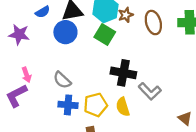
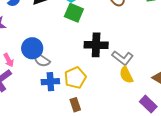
blue circle: (65, 32) -> (32, 48), moved
yellow semicircle: (123, 107) -> (126, 75), moved

